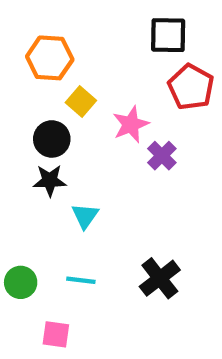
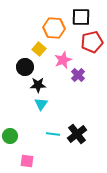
orange hexagon: (50, 58) -> (54, 28), moved
red pentagon: (191, 87) -> (92, 42), turned 30
black star: (50, 181) -> (38, 85), moved
cyan line: (81, 280) -> (53, 134), moved

